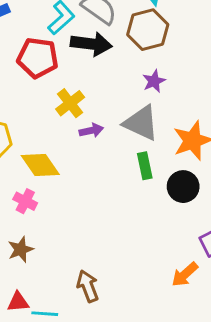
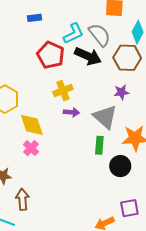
pink cross: (25, 201) -> (31, 148), moved
brown arrow: (88, 286) -> (22, 199), moved

